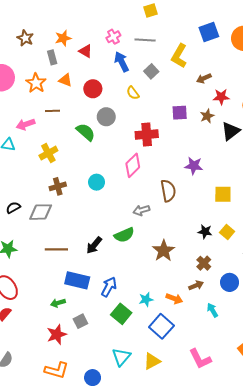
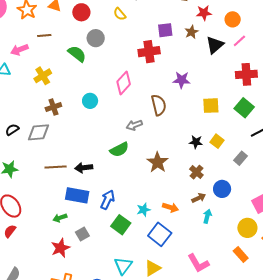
red cross: (147, 135) -> (149, 52), moved
black arrow: (94, 245) -> (84, 168), moved, turned 48
brown arrow: (196, 285) -> (199, 198), moved
cyan arrow: (212, 310) -> (207, 216), turned 48

